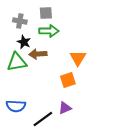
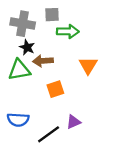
gray cross: (20, 21) -> (23, 24), size x1.5
green arrow: (49, 31) -> (68, 31), moved
orange square: (68, 80) -> (55, 89), moved

